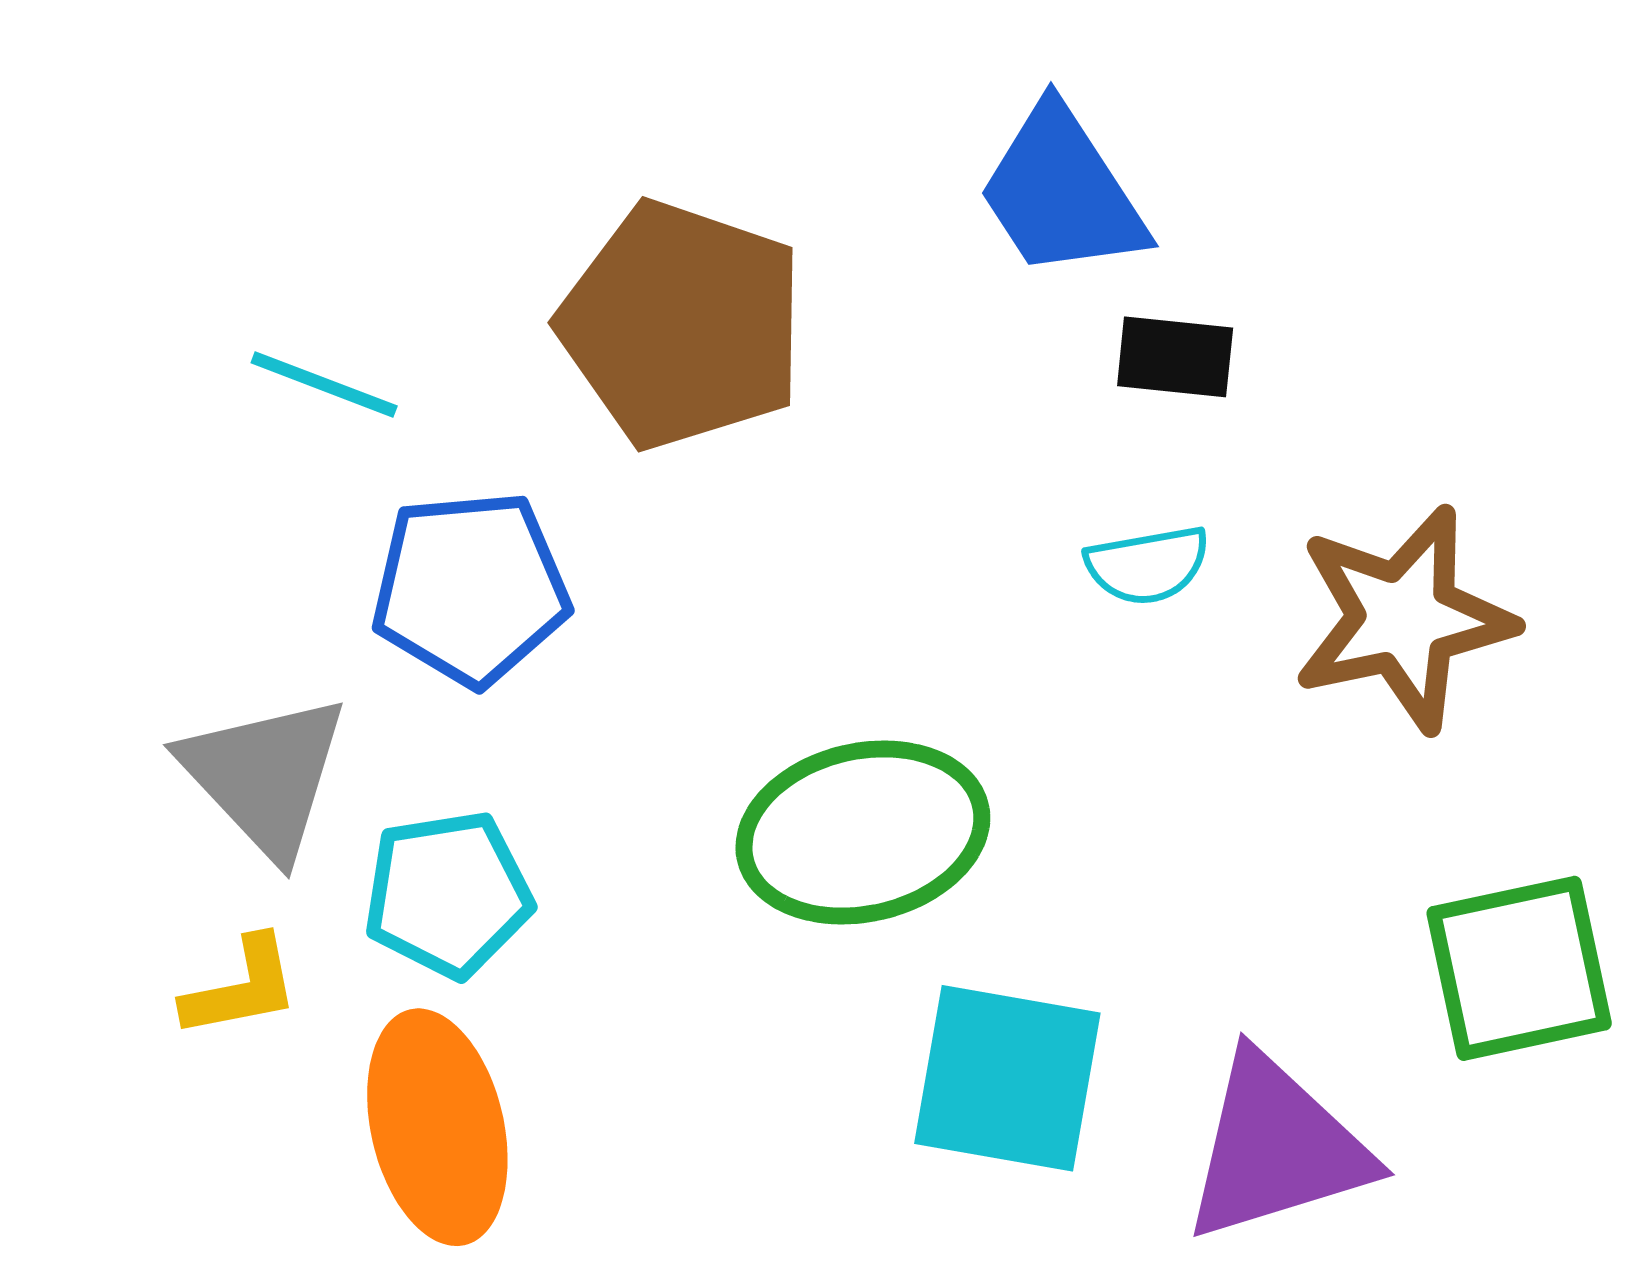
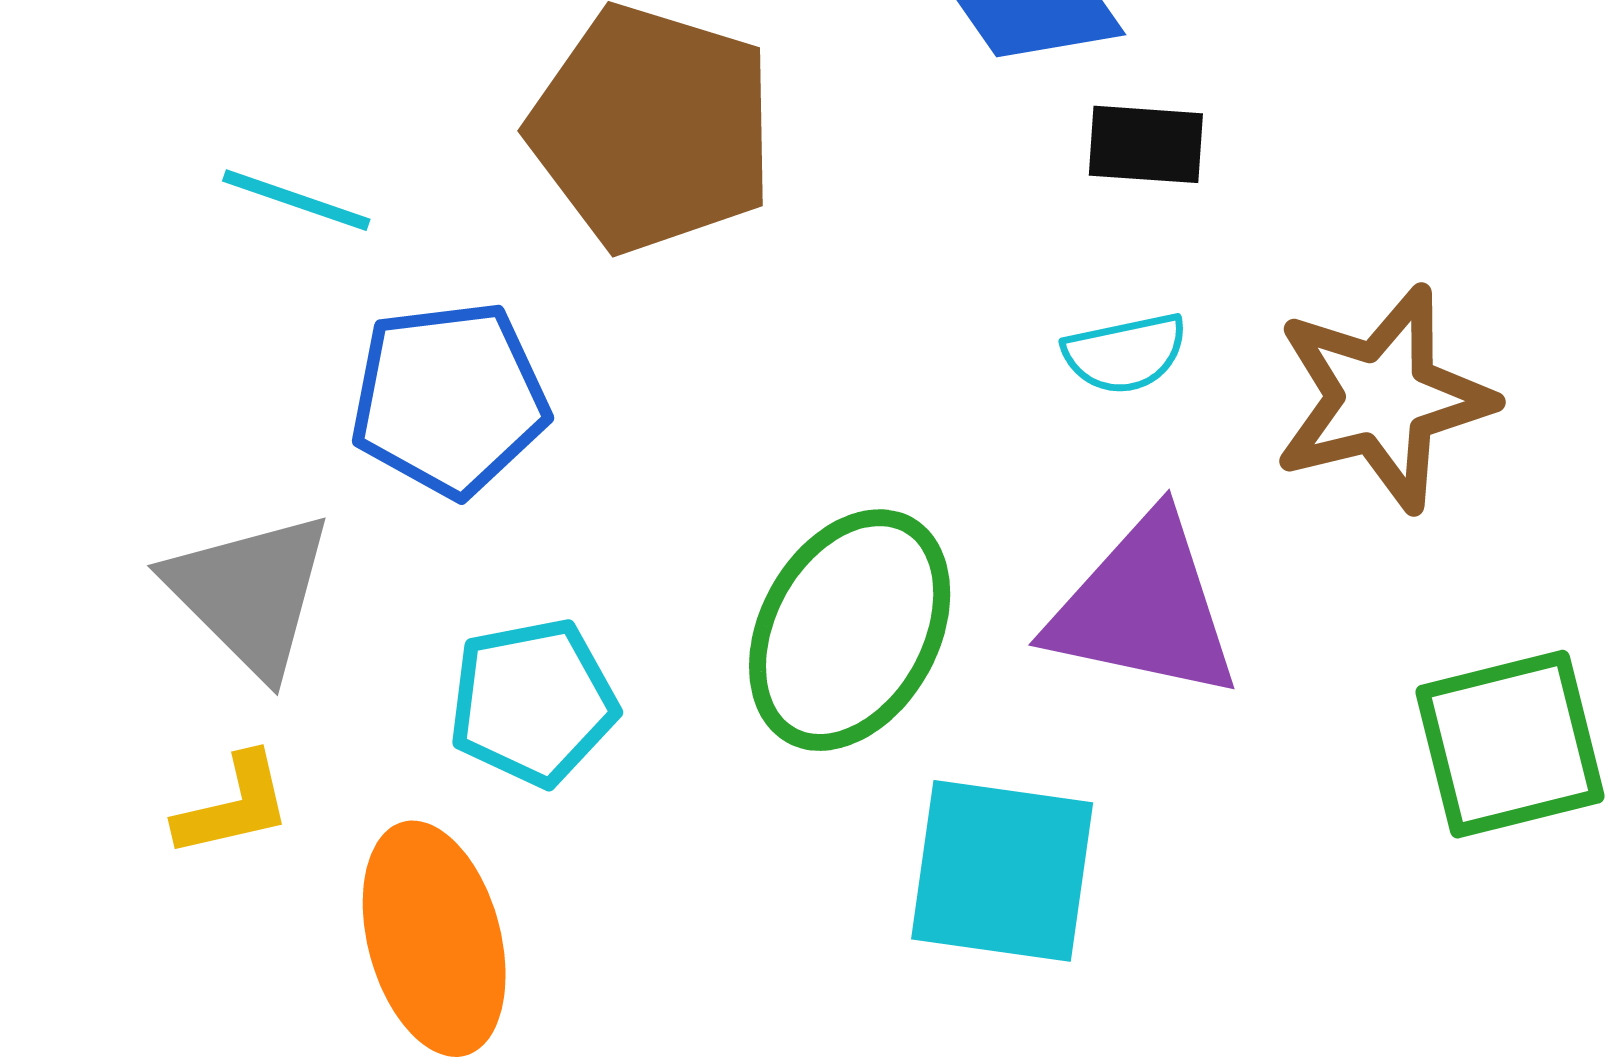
green ellipse: (863, 832) -> (850, 630), turned -46
cyan pentagon: (448, 894) -> (533, 702), moved
purple triangle: (1276, 1148) -> (1144, 608), moved, turned 31

